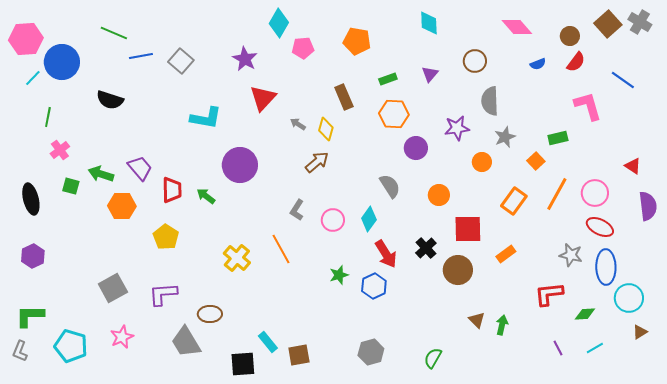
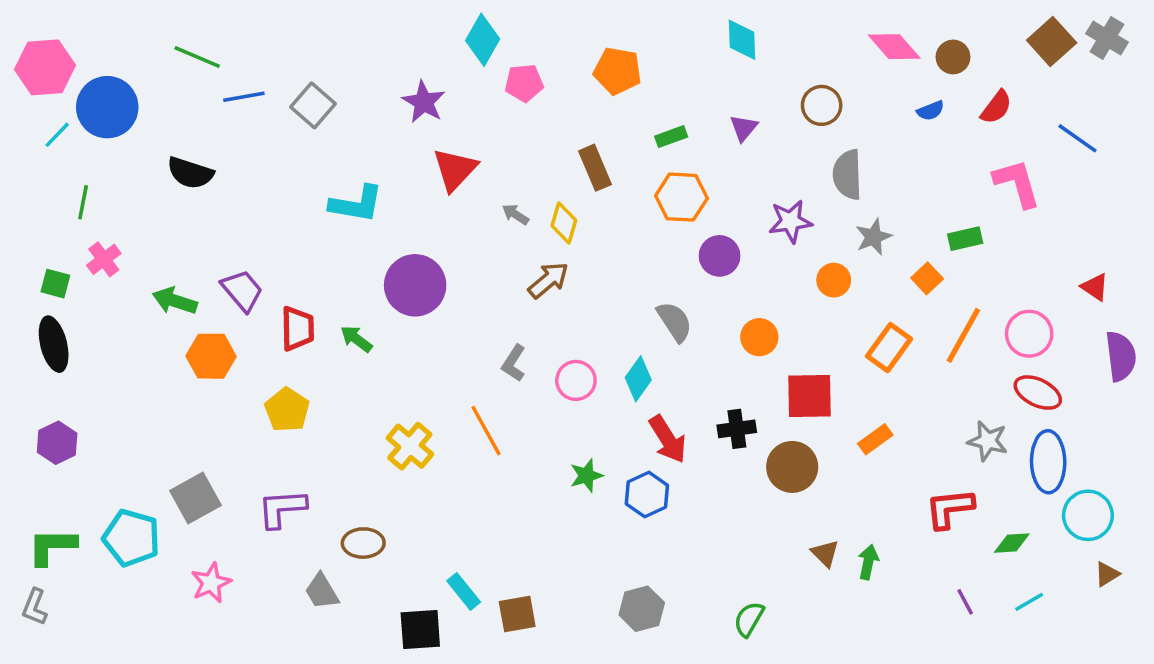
brown circle: (570, 36) -> (953, 57), moved
green square: (71, 186) -> (55, 284), moved
black cross: (426, 248) -> (737, 429), turned 35
gray trapezoid: (186, 342) -> (322, 591), size x0.7
cyan pentagon: (71, 346) -> (131, 538), moved

